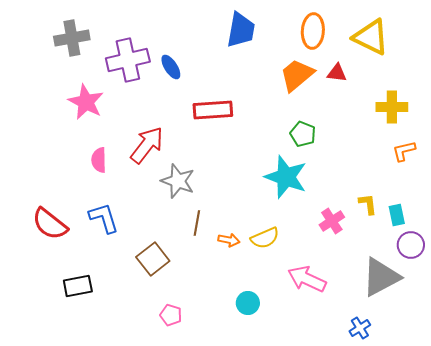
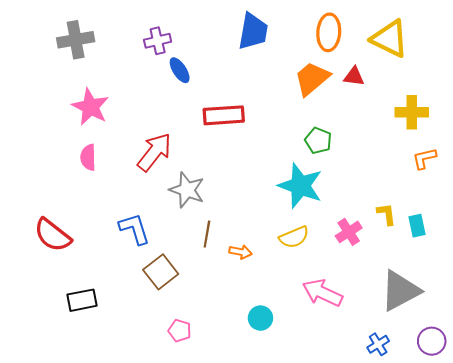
purple cross: (128, 60) -> (158, 41), moved, size x0.6
pink semicircle: (99, 160) -> (88, 157), moved
blue L-shape: (104, 218) -> (134, 229), moved
yellow semicircle: (265, 238) -> (294, 237), moved
purple circle: (411, 245) -> (432, 341), moved

